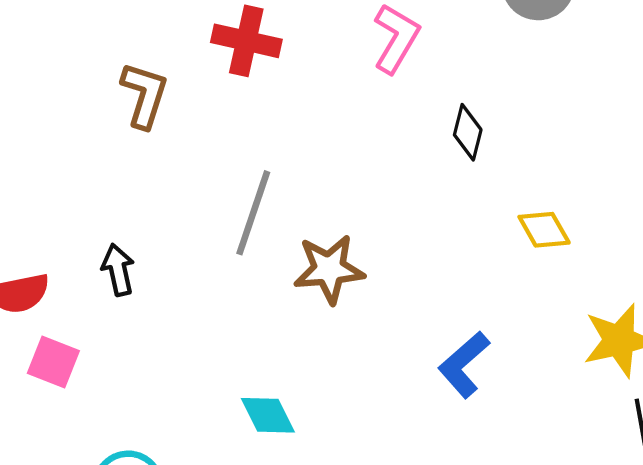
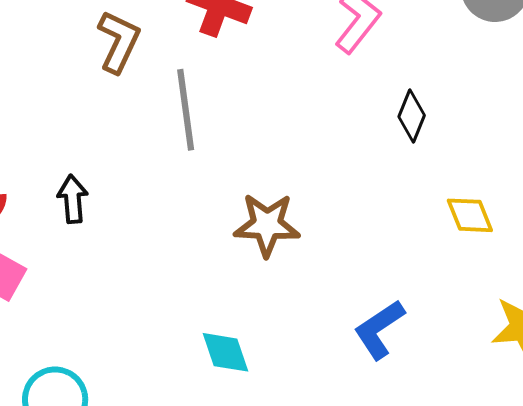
gray line: (253, 213) -> (186, 110), moved, turned -34
cyan diamond: (268, 415) -> (226, 352), moved

